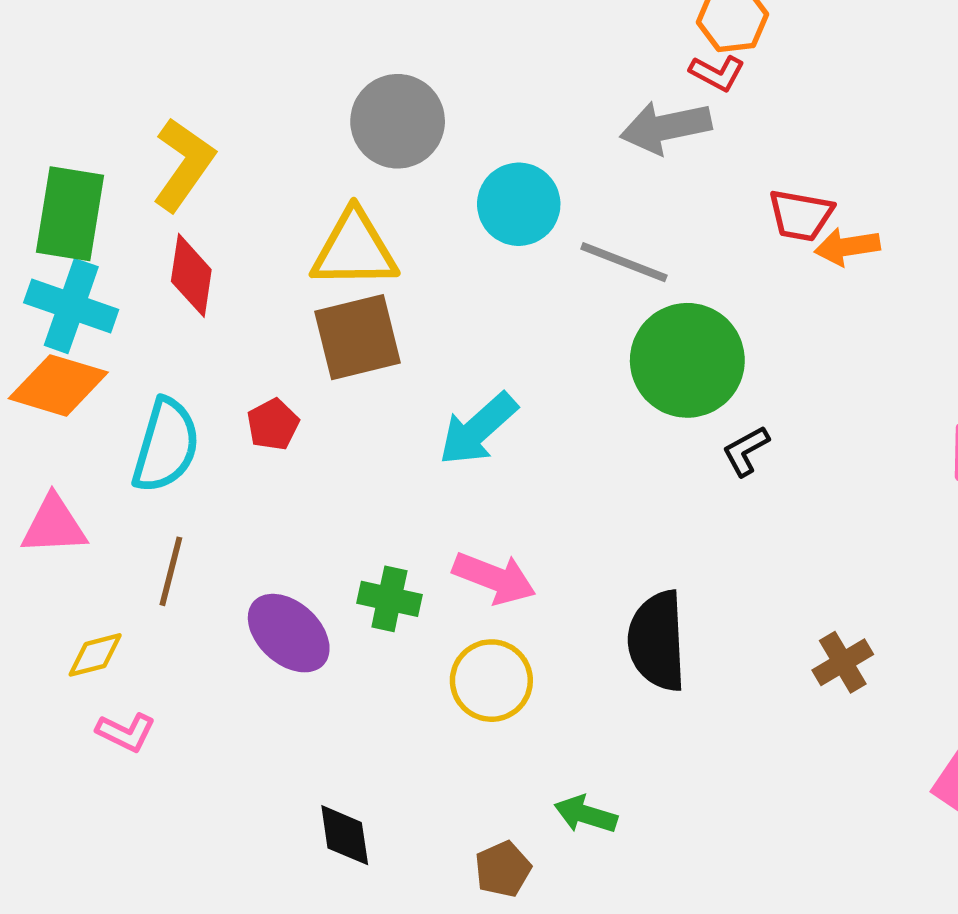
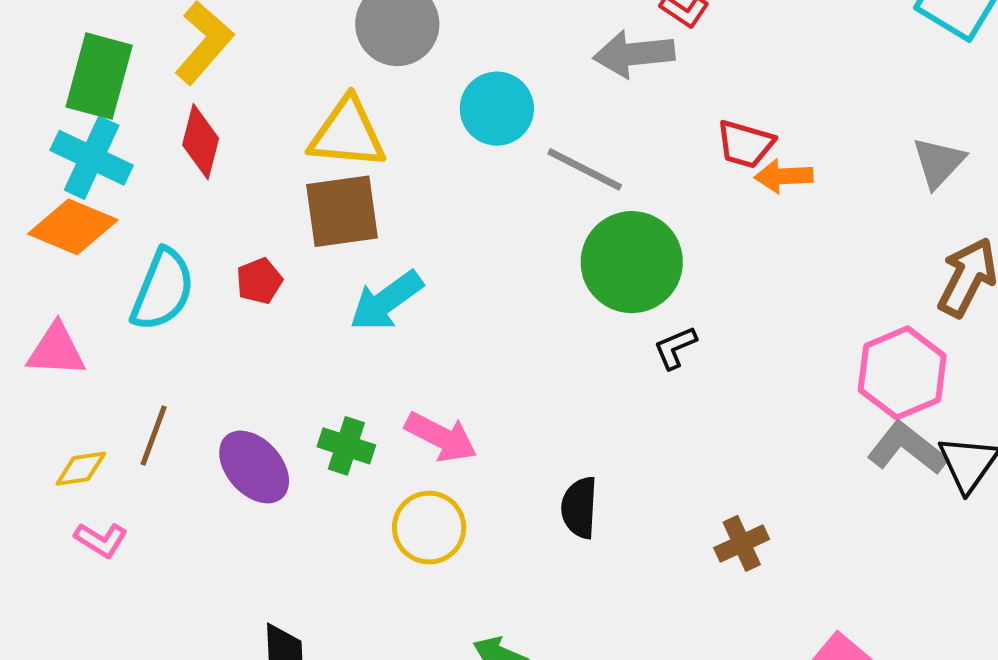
cyan arrow: (478, 429) -> (386, 301), moved
brown line: (171, 571) -> (154, 435), moved
black semicircle: (657, 641) -> (579, 508), size x0.7

